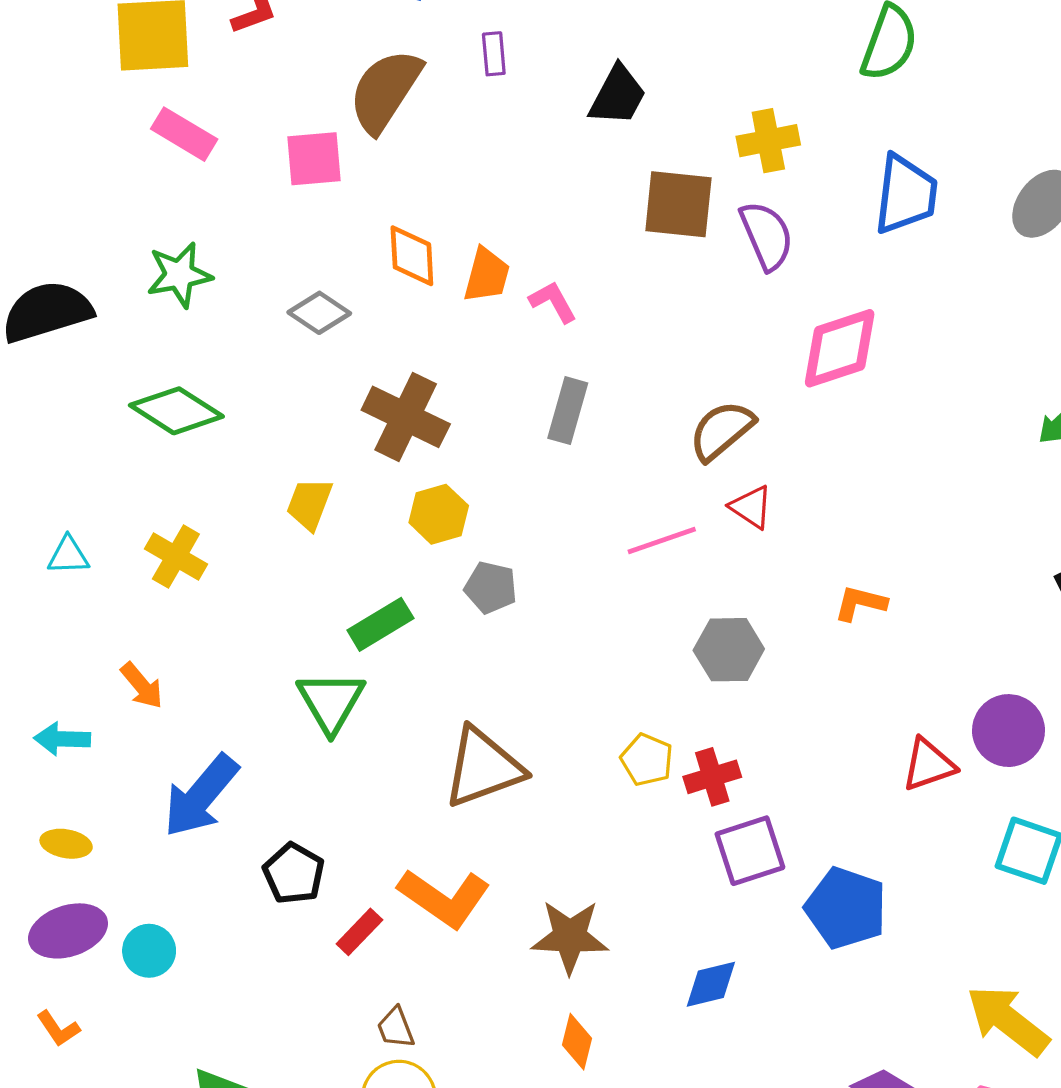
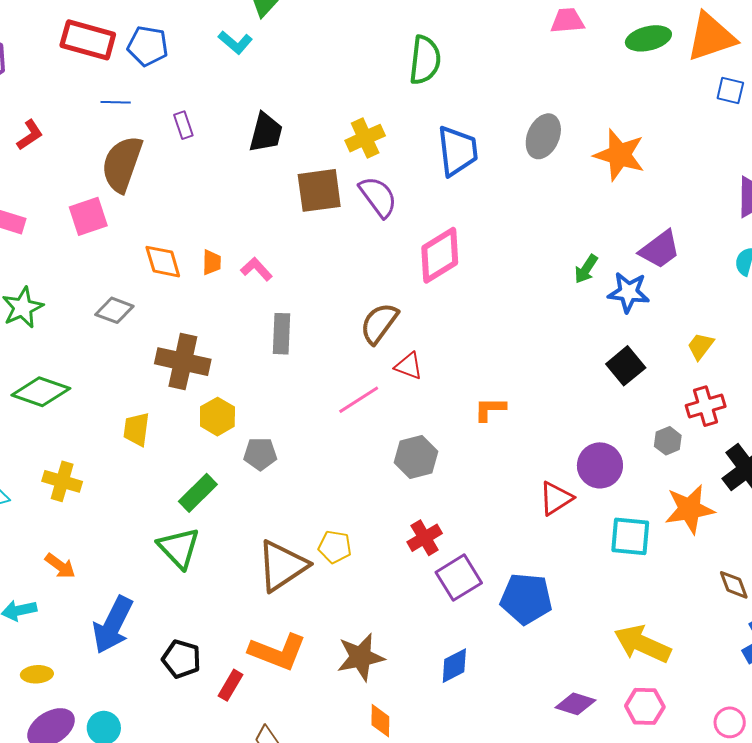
orange trapezoid: (487, 275) -> (212, 262), size x0.7
yellow pentagon: (647, 760) -> (335, 547), moved

